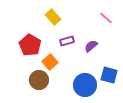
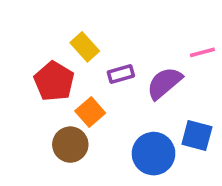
yellow rectangle: (53, 17) -> (85, 47), moved
pink line: (106, 18) -> (202, 52), moved, turned -56
purple semicircle: (91, 46) -> (164, 83), size x1.5

